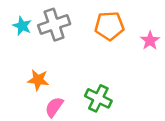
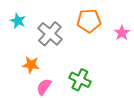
gray cross: (54, 25) -> (50, 34), moved, turned -30

